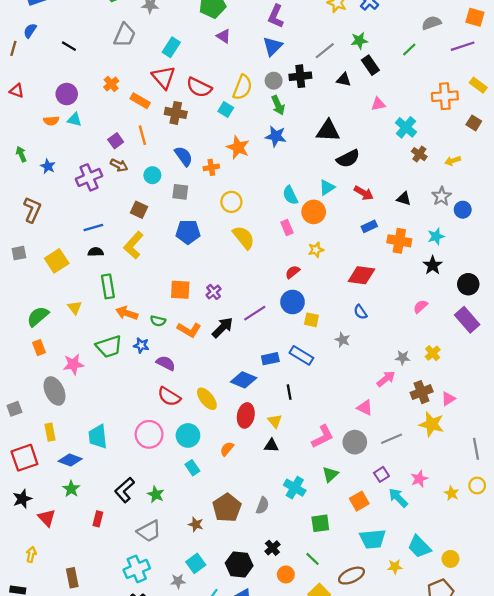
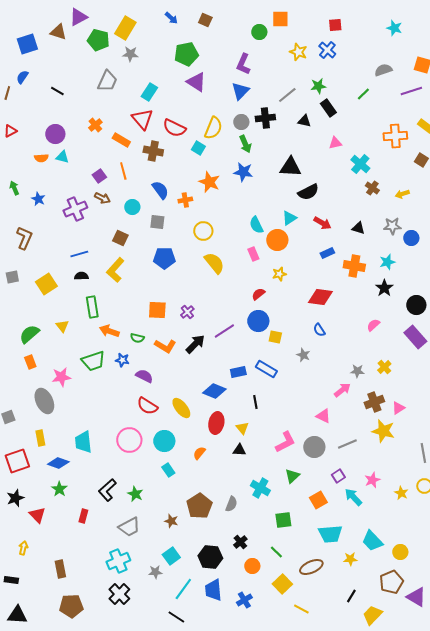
purple triangle: (224, 36) -> (196, 82), size x1.5
red triangle: (17, 91) -> (10, 131), turned -48
gray star: (442, 196) -> (392, 226), turned 30

